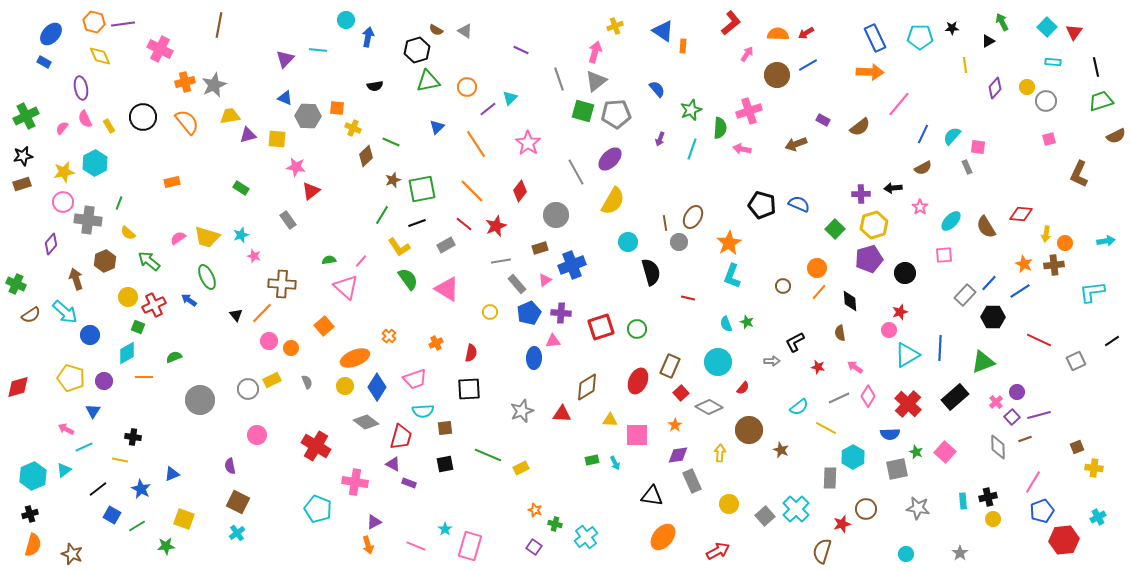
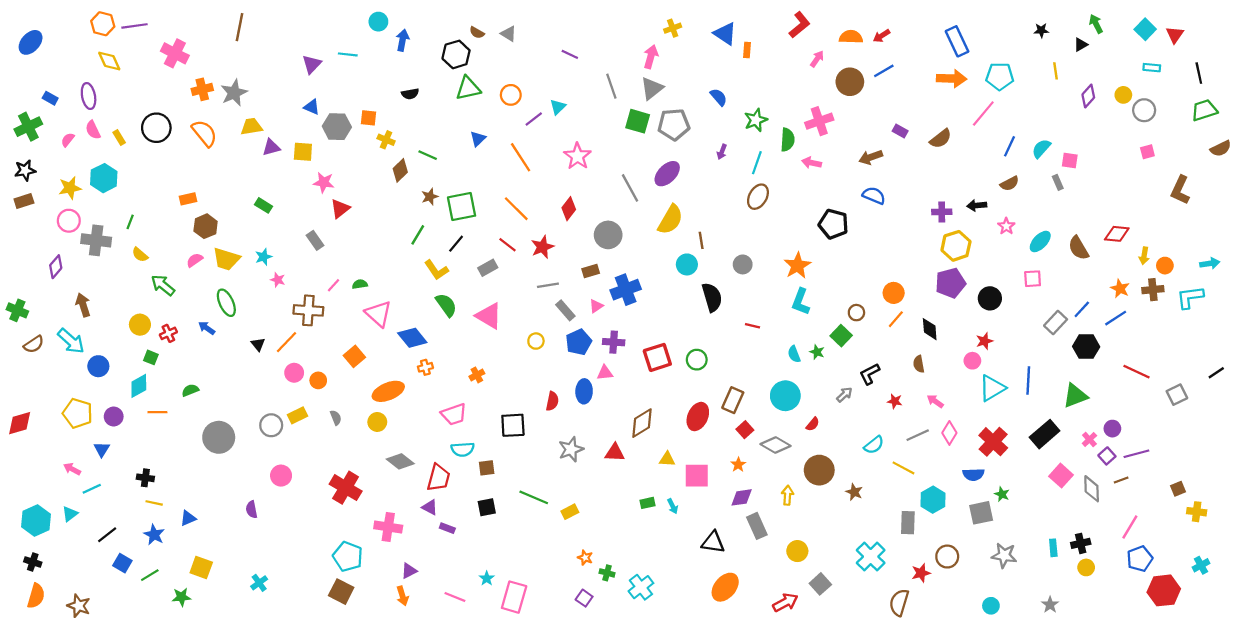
blue ellipse: (51, 34) -> (31, 42), moved
cyan pentagon: (920, 37) -> (1000, 76), moved
blue rectangle: (44, 62) -> (50, 98), moved
blue semicircle: (799, 204) -> (874, 196), moved
brown ellipse: (693, 217) -> (758, 197), moved
black line: (417, 223) -> (456, 244), turned -30
brown line: (665, 223) -> (701, 240), moved
green square: (835, 229) -> (841, 336), moved
brown hexagon: (105, 261) -> (206, 226), moved
pink line: (361, 261) -> (334, 285), moved
cyan L-shape: (1092, 292) -> (1190, 297), moved
red cross: (154, 305) -> (168, 333), size x0.7
orange cross: (389, 336) -> (425, 367), turned 32
red semicircle: (471, 353) -> (552, 401), moved
gray arrow: (772, 361) -> (844, 395), turned -42
blue diamond: (377, 387) -> (412, 338), moved, turned -72
pink square: (945, 452) -> (1061, 476), moved
yellow line: (120, 460) -> (154, 503), moved
brown square: (238, 502) -> (341, 592), moved
black cross: (30, 514) -> (33, 562), turned 35
gray square: (765, 516) -> (820, 584), moved

